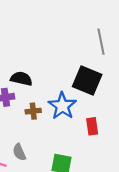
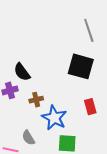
black semicircle: (21, 79) -> (22, 72), turned -132
blue star: (62, 106) -> (54, 118), moved

